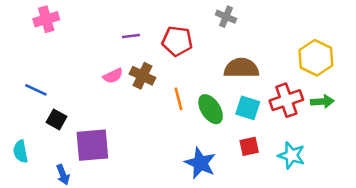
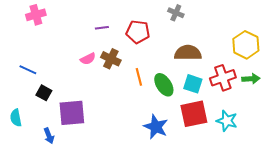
red square: (249, 146) -> (194, 114), size x1.8

